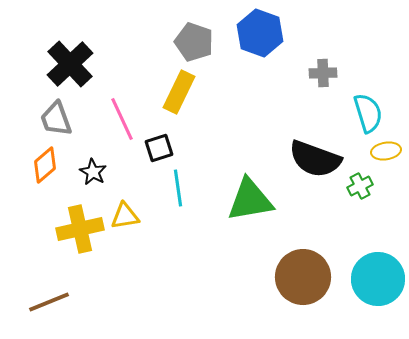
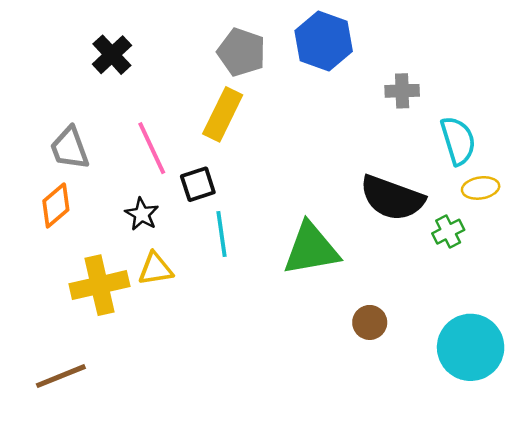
black cross: (70, 64) -> (112, 55), moved, size x0.7
black star: (93, 172) -> (142, 214), moved
brown circle: (303, 277) -> (370, 322), moved, size x0.5

